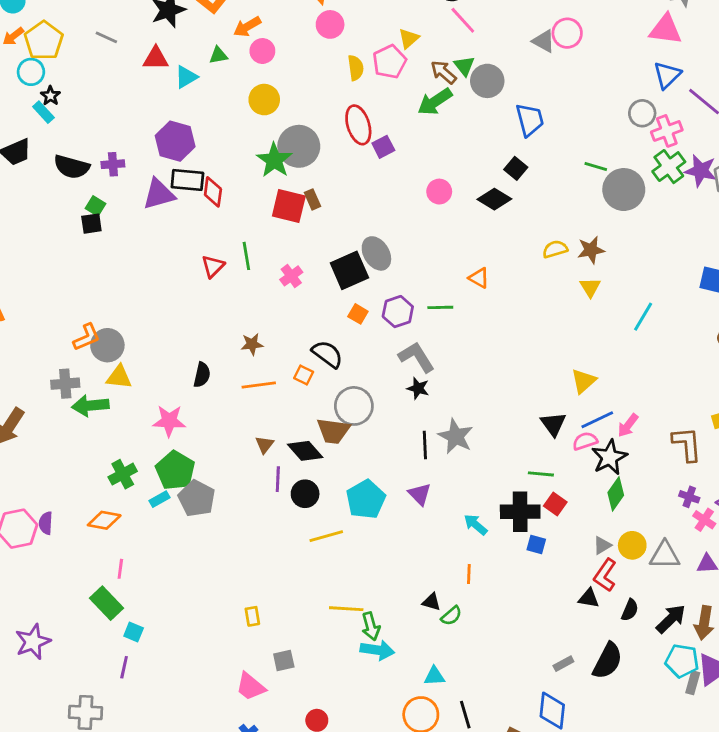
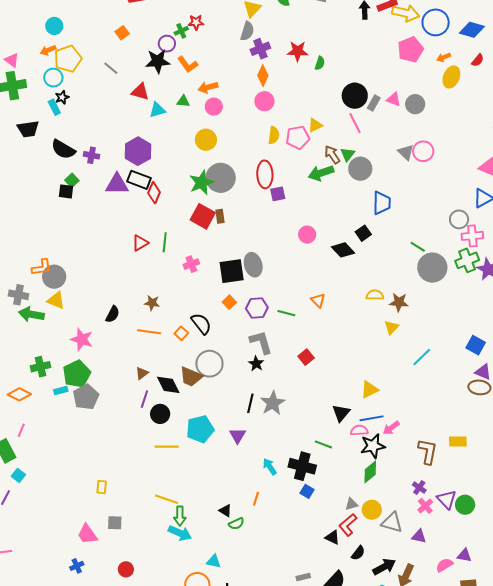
red square: (555, 504) -> (306, 357), moved

